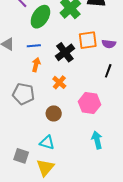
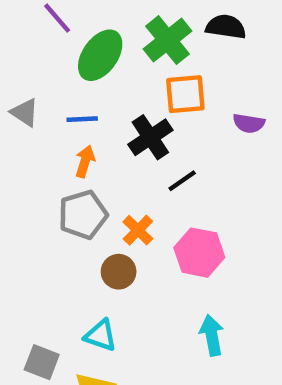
orange square: (88, 40) -> (185, 94), moved
black line: (108, 71) -> (182, 181), moved, turned 32
orange cross: (59, 82) -> (138, 230), moved
gray pentagon: (23, 94) -> (83, 215), moved, turned -30

